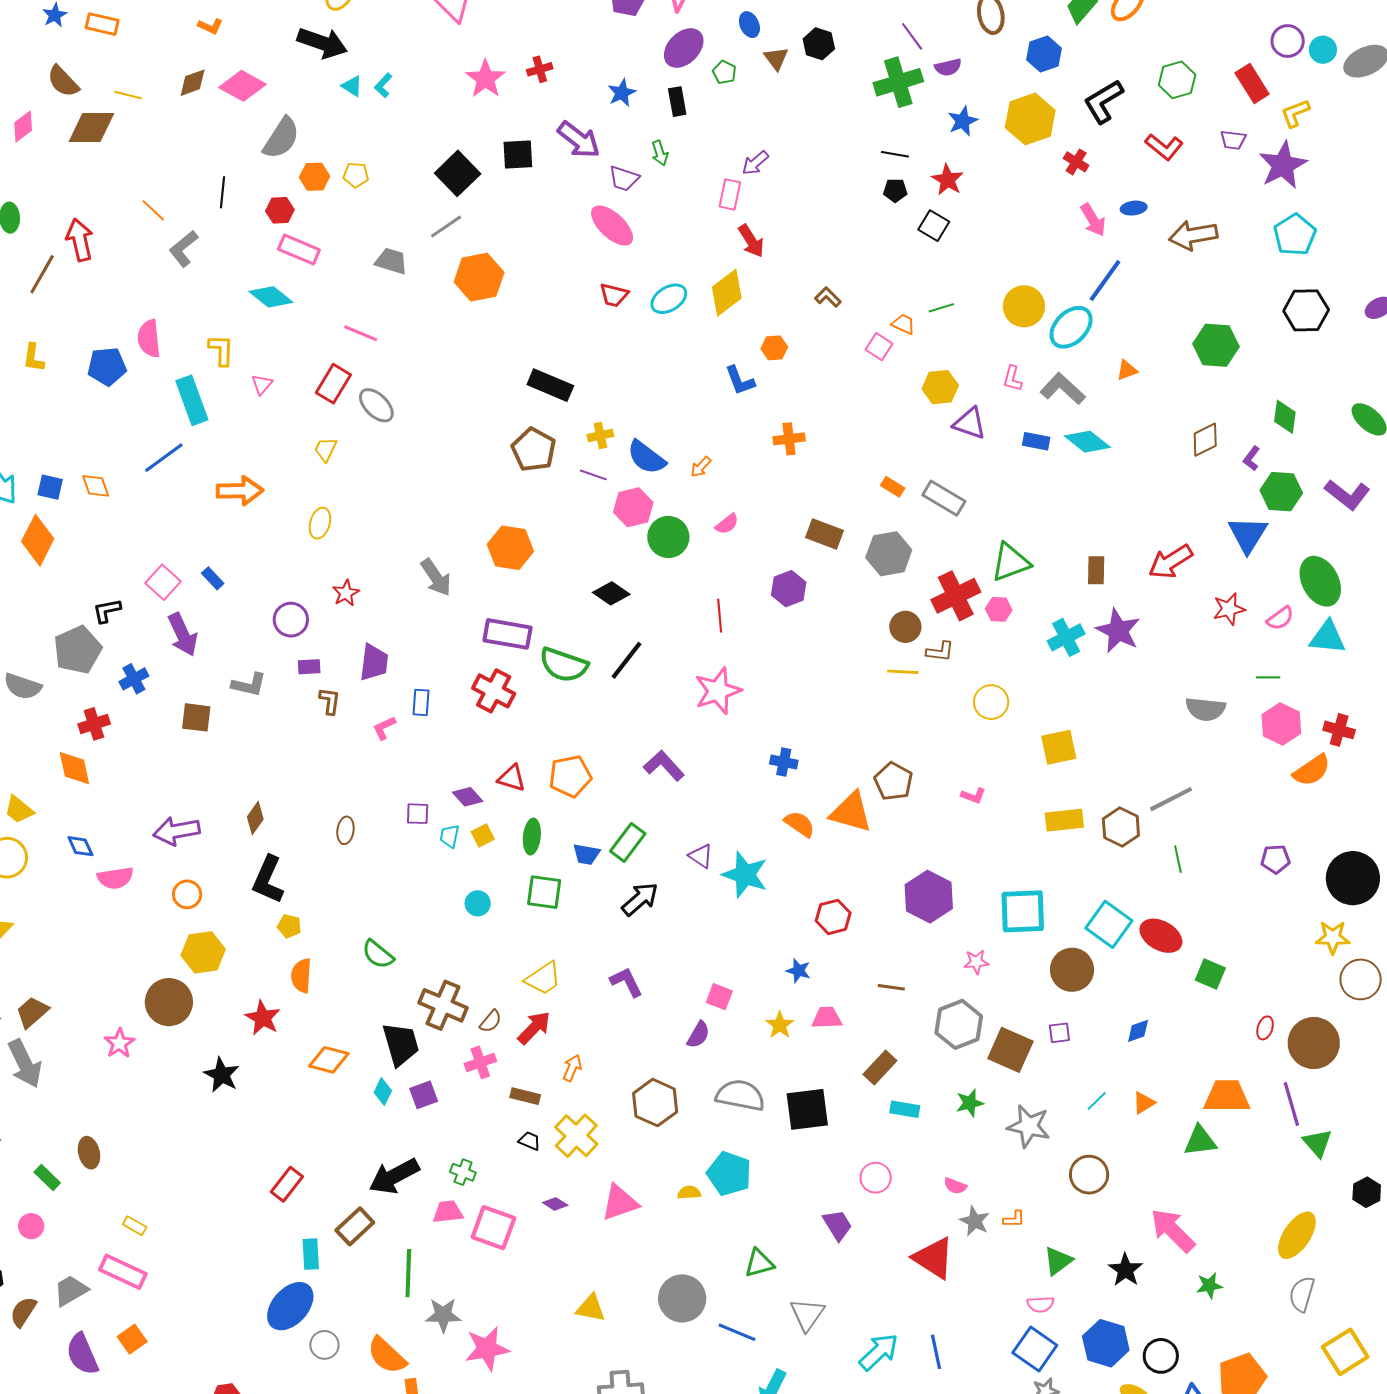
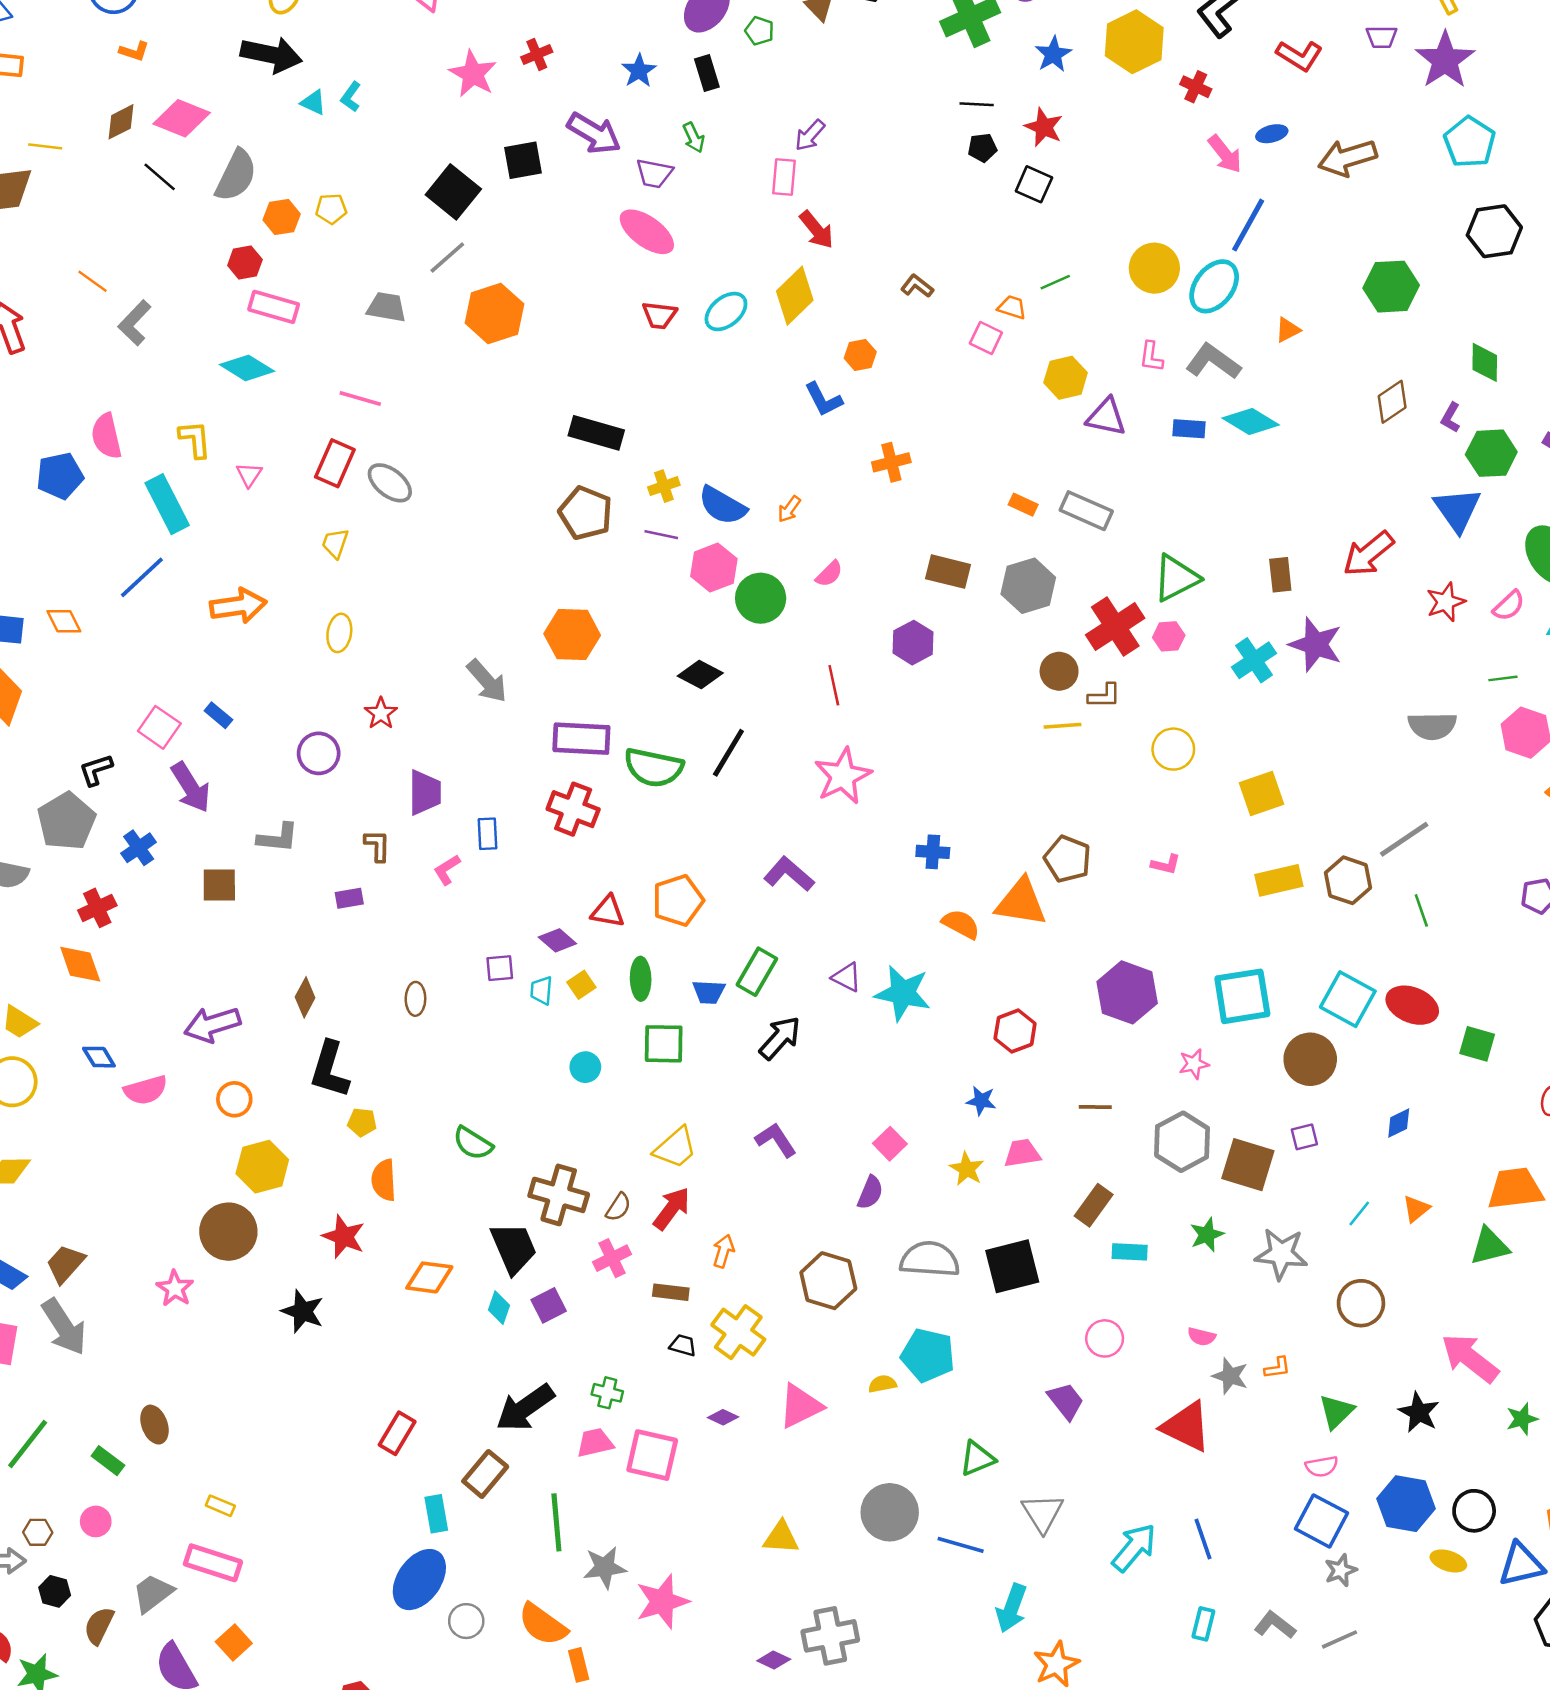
black line: (222, 192) -> (160, 177), moved, turned -48
purple rectangle: (309, 667) -> (349, 898), moved
pink square: (719, 997) -> (890, 1144), turned 32

